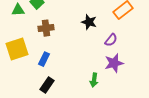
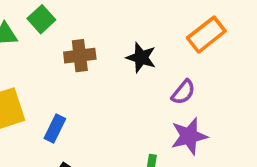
brown cross: (46, 28) -> (80, 56), moved

